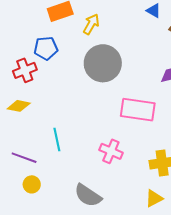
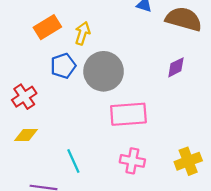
blue pentagon: (46, 48) -> (63, 66), moved
pink rectangle: (138, 110) -> (128, 114), moved

